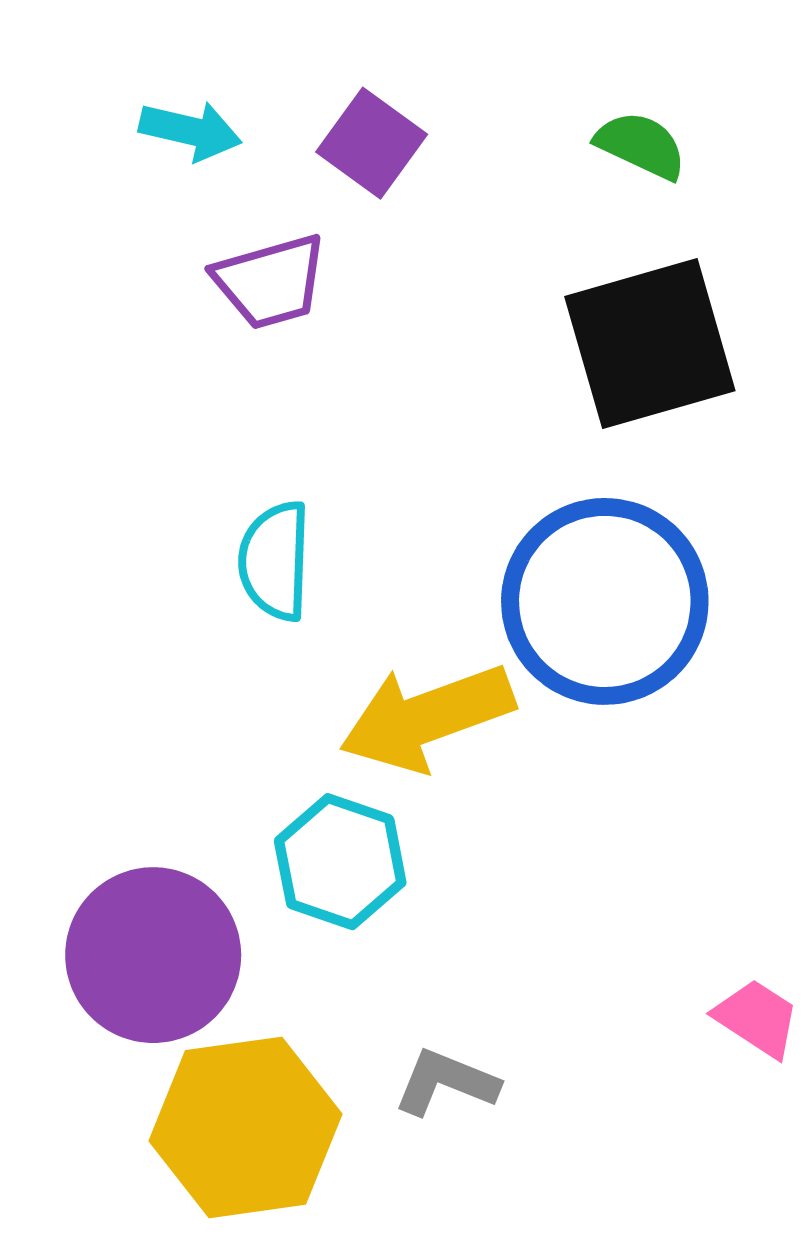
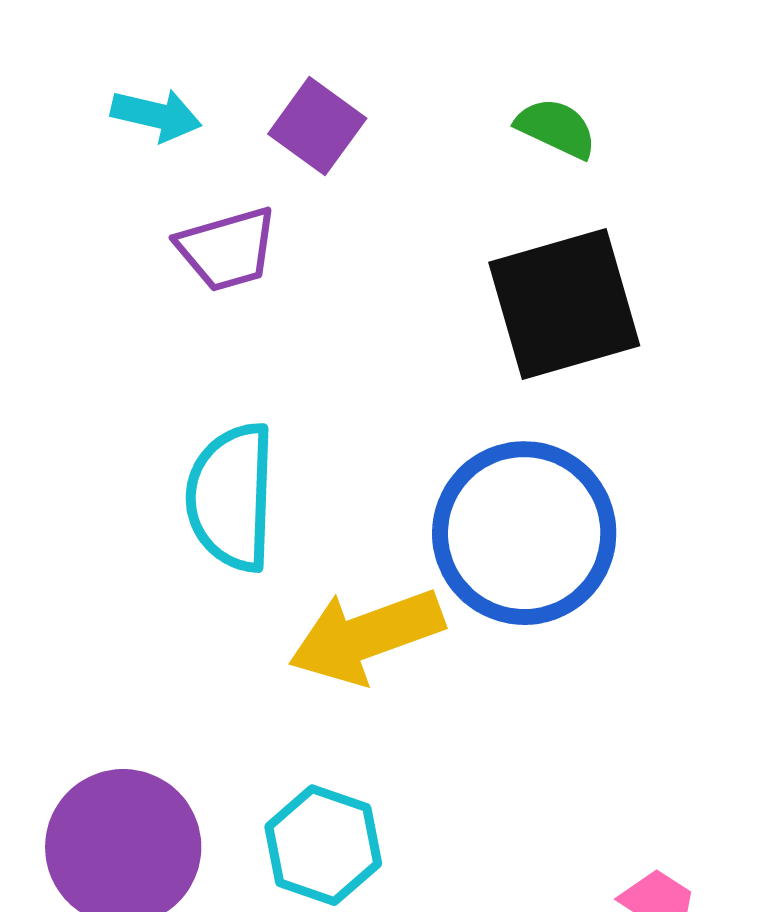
cyan semicircle: (275, 561) -> (231, 497), size x1.4
cyan hexagon: (340, 862) -> (323, 845), moved

